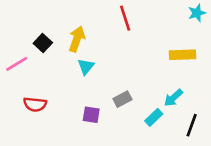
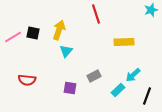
black square: (43, 43) -> (33, 33), turned -32
yellow rectangle: (183, 55) -> (124, 42), moved
pink line: (17, 64) -> (13, 37), moved

